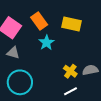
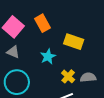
yellow rectangle: (71, 24) -> (74, 42), moved
cyan star: (47, 43) -> (48, 57), moved

